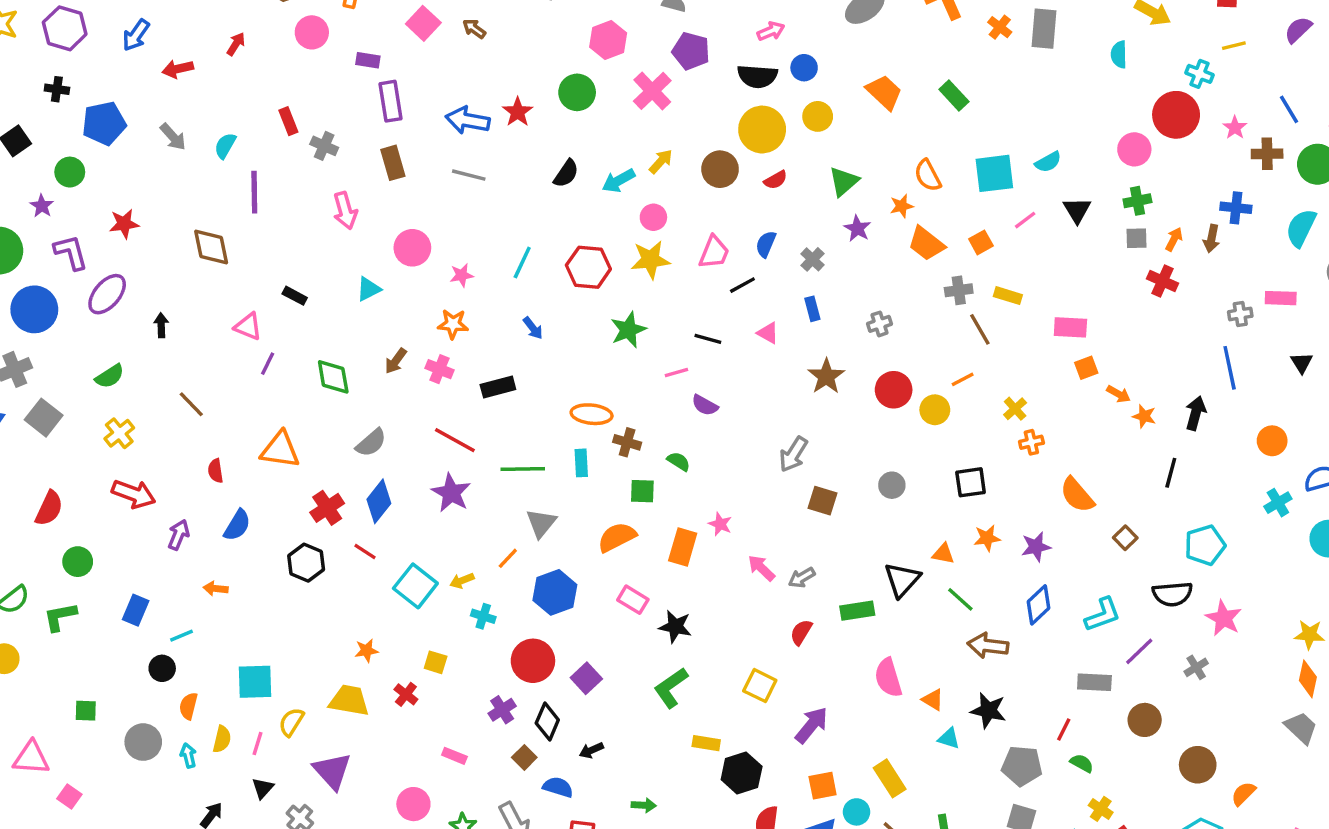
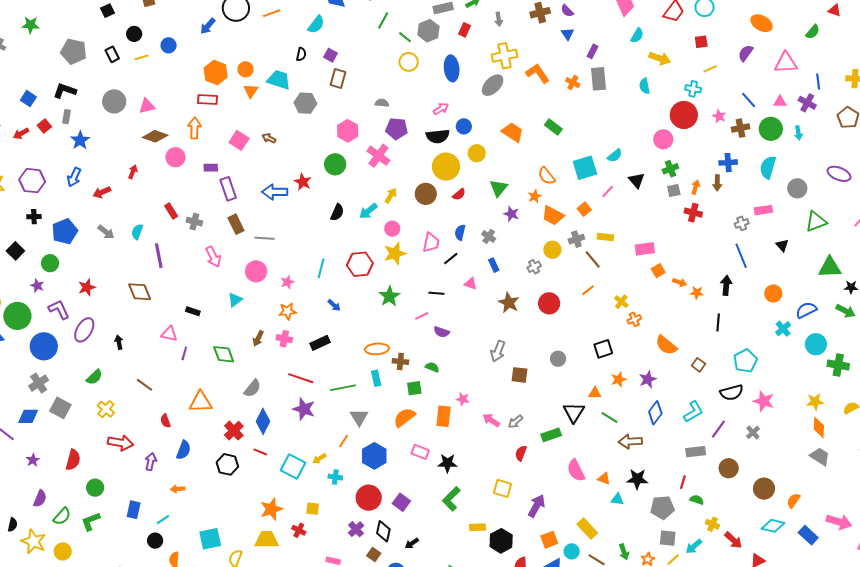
gray line: (469, 175) -> (265, 238), moved
yellow circle: (935, 410) -> (552, 250), moved
orange star: (366, 651) -> (271, 509), size x1.6

